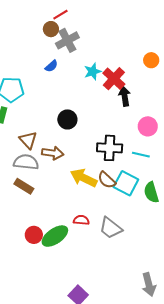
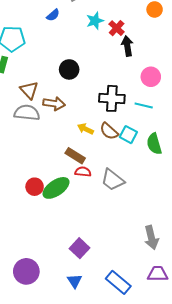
red cross: (114, 79) -> (117, 28), size x0.7
yellow arrow: (84, 178) -> (85, 129), size x0.6
cyan square: (126, 183) -> (128, 135), size x0.7
brown rectangle: (24, 186) -> (75, 156), moved

